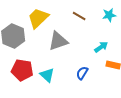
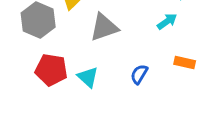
cyan arrow: (101, 47) -> (167, 21), moved

